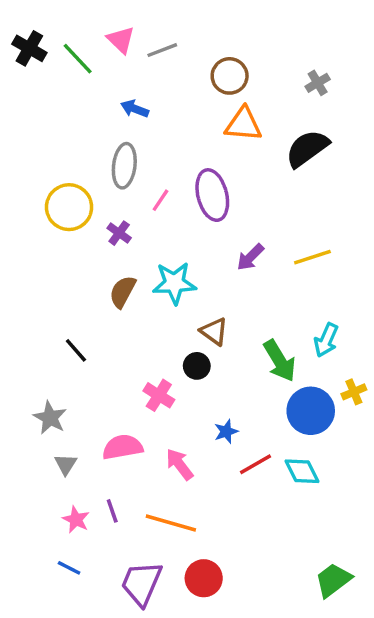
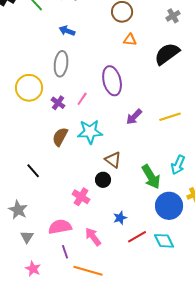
orange triangle: (243, 124) -> (130, 40), size x0.6
pink line: (161, 200) -> (82, 99), moved
purple line: (112, 511) -> (65, 252), moved

